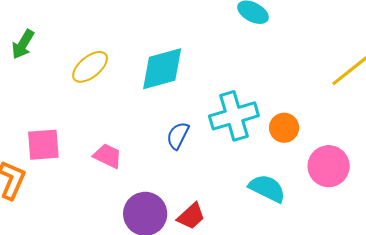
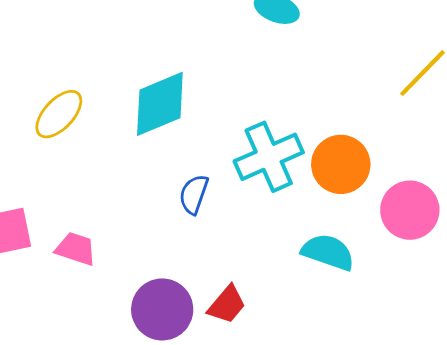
orange circle: (284, 128) -> (341, 164), size x1.4
pink trapezoid: (108, 156) -> (76, 249), moved

